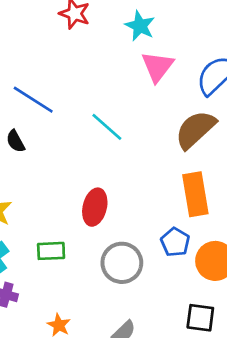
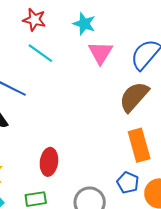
cyan line: (107, 127) -> (40, 53), moved
red ellipse: (95, 207) -> (49, 162), moved

